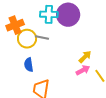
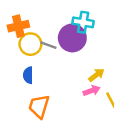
cyan cross: (49, 14) -> (83, 22), moved
purple circle: (68, 15) -> (72, 38), moved

